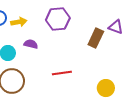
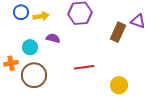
yellow circle: (106, 88) -> (119, 85), moved

